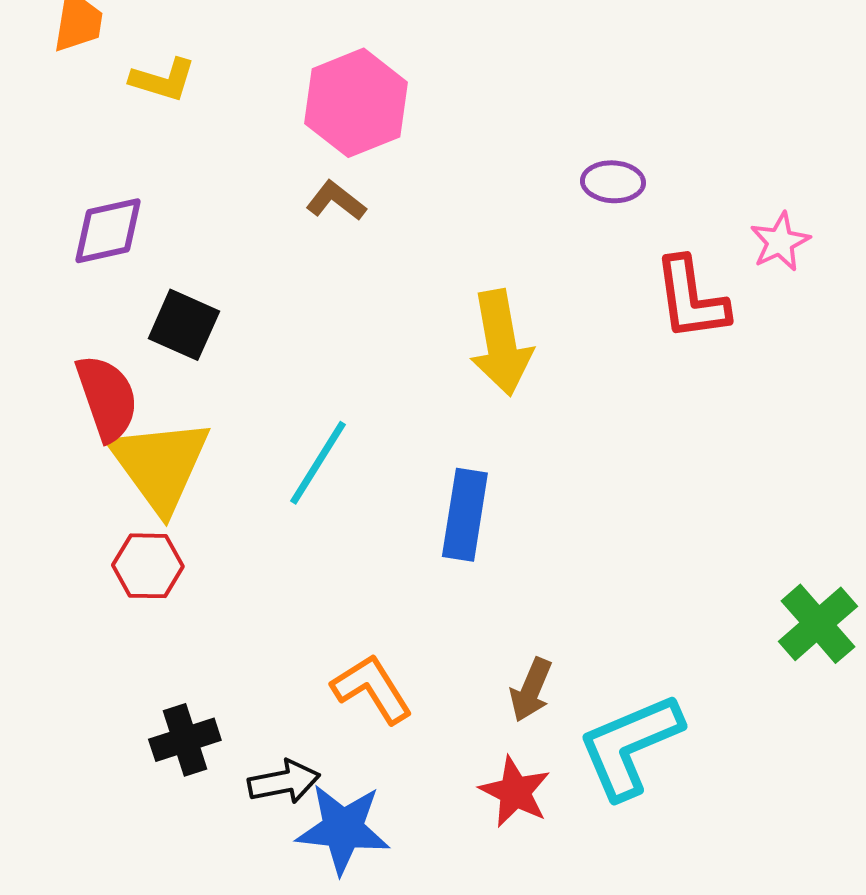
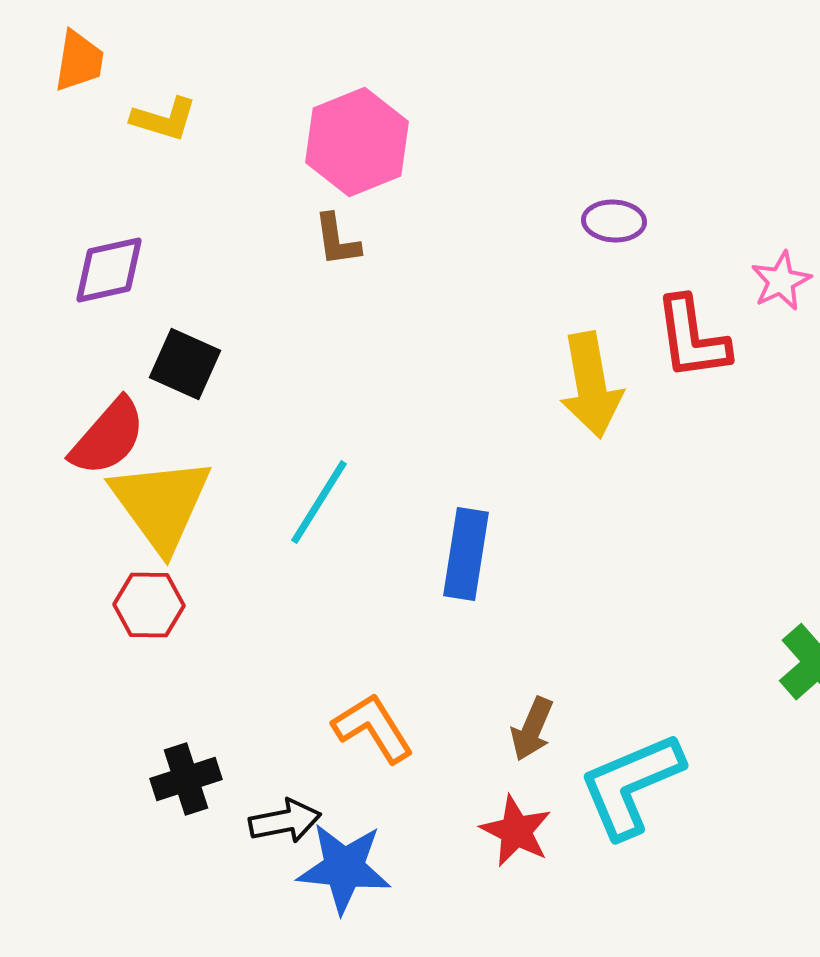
brown L-shape: (336, 201) -> (337, 240), turned -136
yellow arrow: (501, 343) -> (591, 385), moved
red semicircle: (107, 398) -> (108, 437), turned 60

